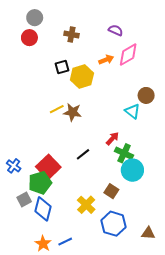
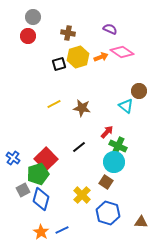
pink diamond: (128, 54) -> (122, 52), turned 65
yellow hexagon: (82, 77) -> (78, 57), moved
brown star: (73, 112) -> (82, 108), moved
cyan circle: (132, 170) -> (114, 162), moved

